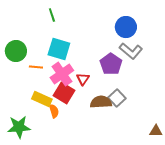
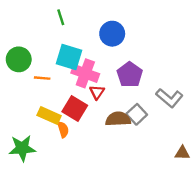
blue circle: (126, 27) -> (112, 34), moved
gray L-shape: (131, 51) -> (169, 98), moved
pink cross: (62, 74) -> (85, 73), moved, turned -35

